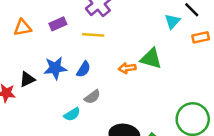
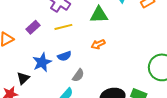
green triangle: (151, 59) -> (99, 15), moved
blue semicircle: (84, 69) -> (64, 56), turned 56

